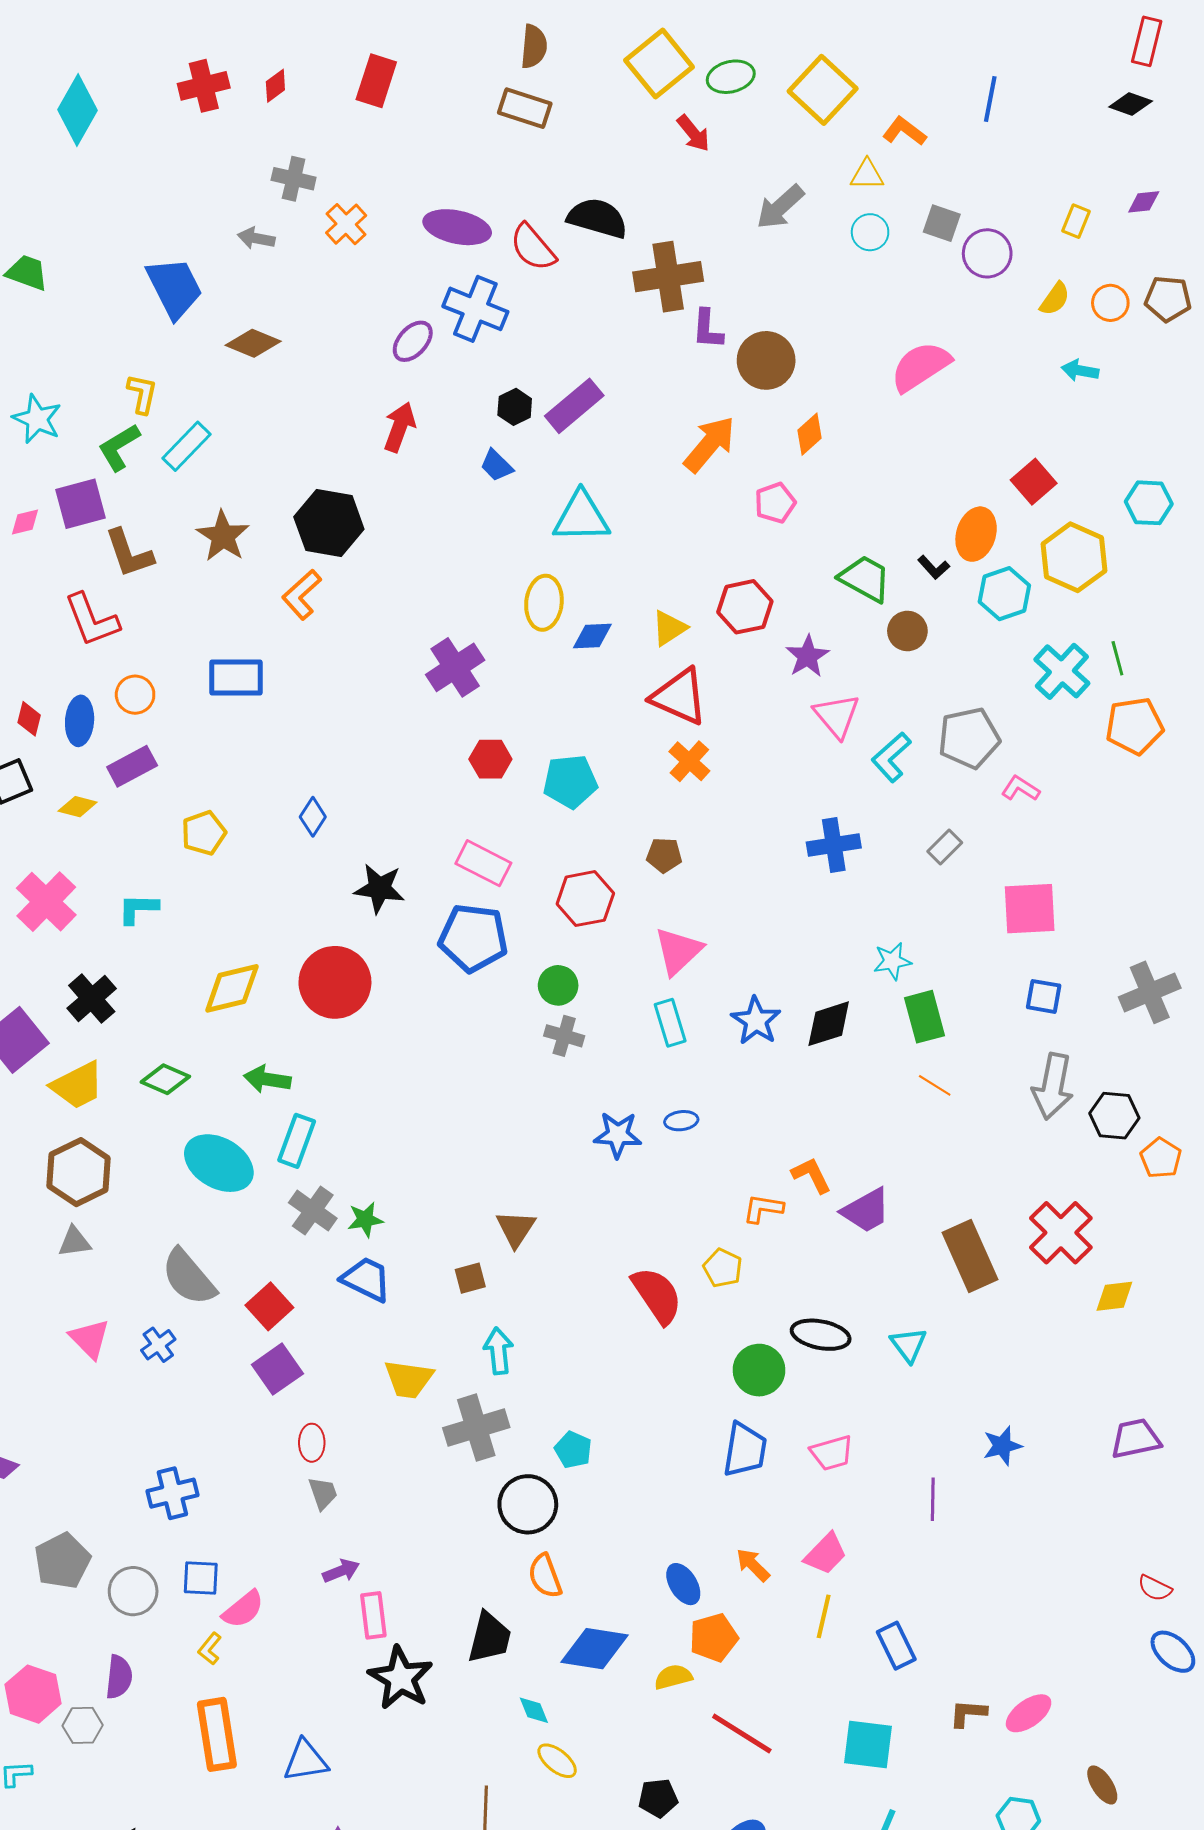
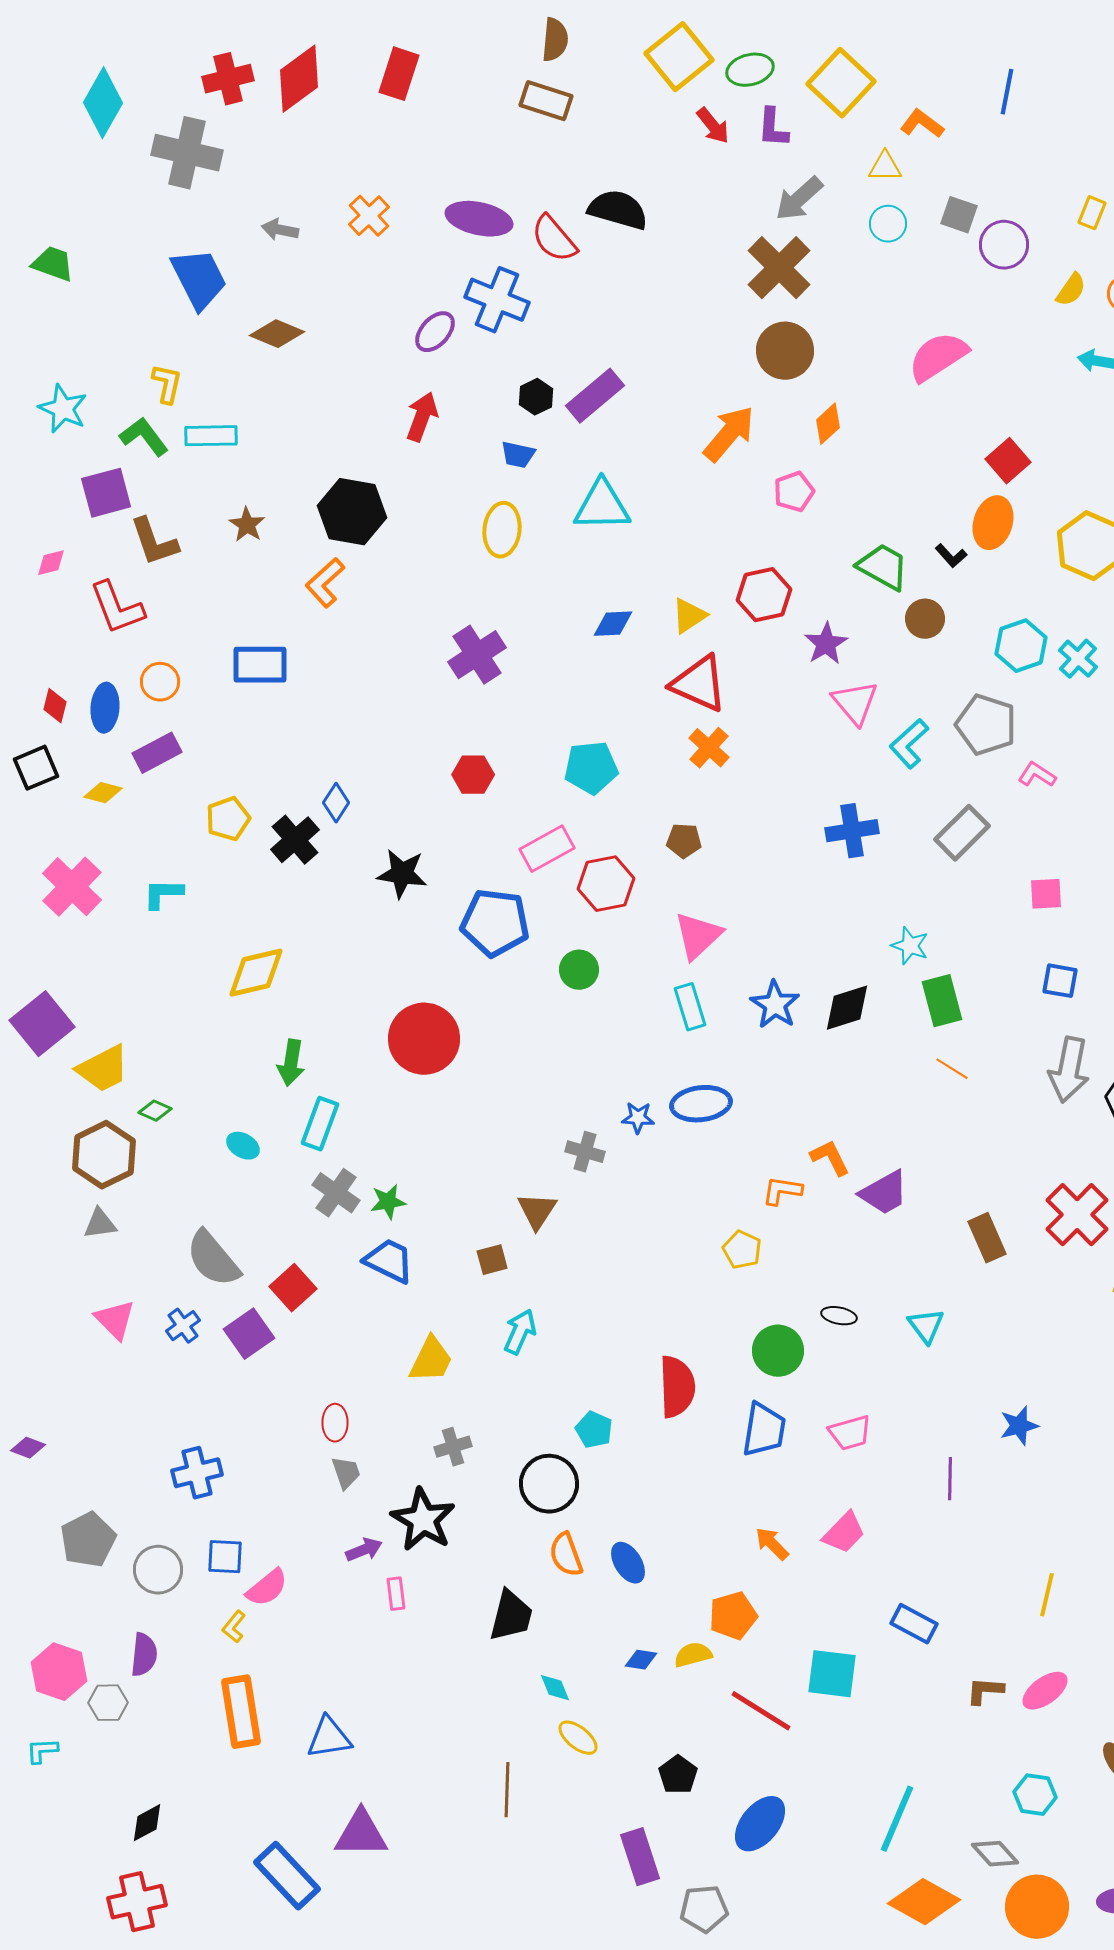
red diamond: (275, 86) -> (299, 79), size x2.0
gray cross: (294, 179) -> (187, 153), moved, size x1.6
brown cross: (668, 277) -> (779, 268), moved, turned -36
purple L-shape: (708, 329) -> (773, 128), moved
cyan rectangle: (187, 446) -> (211, 436), turned 45
green L-shape: (119, 447) -> (144, 437), turned 84
blue trapezoid: (497, 465) -> (518, 455), turned -33
red square: (1034, 482) -> (1008, 461), moved
pink diamond: (25, 522) -> (51, 563), moved
brown star: (223, 536) -> (247, 525), size x0.7
cyan hexagon: (1004, 594) -> (1021, 646), moved
yellow ellipse: (544, 603) -> (502, 530), moved
cyan cross: (1062, 671) -> (1078, 659), size x0.7
gray pentagon: (969, 738) -> (986, 725), turned 30
red hexagon: (490, 759) -> (473, 775), moved
gray rectangle: (945, 847) -> (962, 833), size x1.6
pink rectangle: (483, 863) -> (547, 849), moved, turned -56
pink square: (1030, 909) -> (1046, 894), size x0.6
cyan star: (892, 961) -> (910, 946), turned 30
red circle: (335, 982) -> (424, 1039), moved
black cross: (92, 998) -> (295, 840), moved
gray cross: (564, 1036) -> (585, 1152), moved
green diamond: (165, 1079) -> (155, 1111), moved, size x0.7
green arrow: (267, 1079) -> (291, 1063), turned -90
blue ellipse: (681, 1121) -> (701, 1104), size x1.8
blue star: (618, 1135) -> (638, 1118), size x0.7
cyan ellipse: (219, 1163) -> (243, 1146), size x0.5
brown rectangle: (970, 1256) -> (987, 1238), size x0.7
red semicircle: (657, 1295) -> (677, 1387), moved, turned 32
black ellipse: (821, 1335) -> (839, 1316), size x0.6
cyan arrow: (499, 1351) -> (520, 1332), turned 30
purple square: (277, 1369) -> (249, 1334), moved
yellow trapezoid: (409, 1379) -> (431, 1360), turned -72
gray cross: (476, 1428) -> (453, 1447), moved, size x0.6
blue ellipse: (683, 1584) -> (628, 1563), moved
pink rectangle: (373, 1615) -> (396, 1594), size x0.7
yellow line: (824, 1616) -> (1047, 1595), moved
blue rectangle: (896, 1646) -> (914, 1624), turned -36
blue diamond: (594, 1649) -> (641, 1660), moved, size x0.5
black star: (401, 1678) -> (423, 1520), moved
cyan square: (868, 1745) -> (832, 1674), moved
black pentagon: (658, 1798) -> (678, 1775), turned -30

